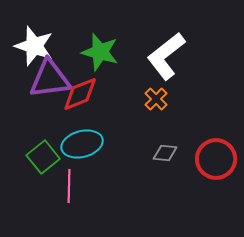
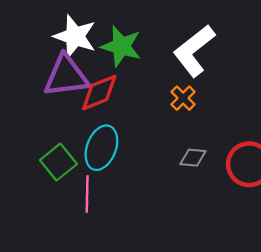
white star: (34, 46) -> (75, 36), moved
cyan ellipse: (82, 144) -> (101, 148), turned -54

